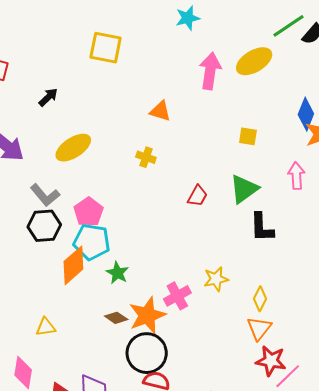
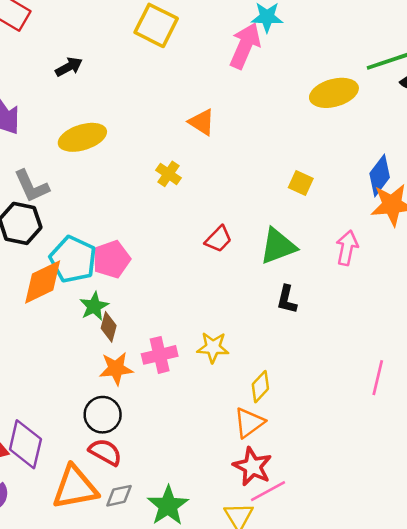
pink arrow: (210, 71) -> (245, 46), moved
pink pentagon: (89, 212) -> (111, 259), moved
black L-shape: (262, 227) -> (287, 300), size x0.7
orange star: (147, 315) -> (116, 369), size x0.7
brown diamond: (116, 318) -> (109, 327), moved, turned 55
black circle: (147, 353) -> (103, 415), size x0.7

